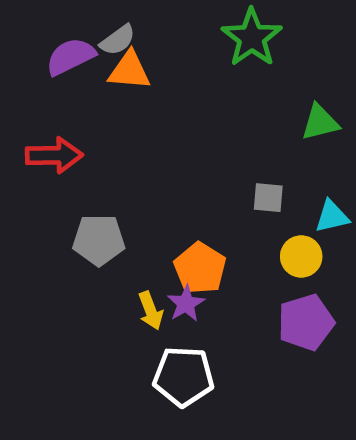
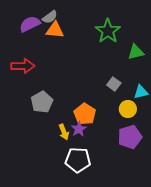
green star: (252, 38) -> (108, 31), moved
gray square: (268, 198) -> (114, 84), turned 32
gray pentagon: (99, 240) -> (42, 102), turned -30

